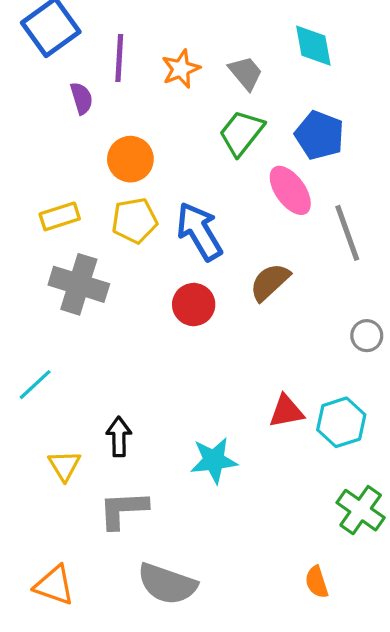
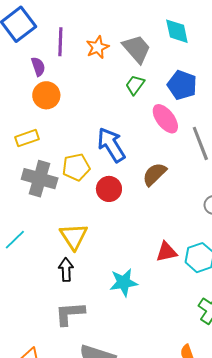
gray trapezoid: (246, 73) -> (137, 49), size x1.4
green trapezoid: (241, 133) -> (135, 85), size x0.7
orange circle: (130, 159) -> (46, 95), moved
yellow pentagon: (134, 221) -> (76, 167), moved
yellow triangle: (64, 466) -> (74, 236), moved, size x1.4

